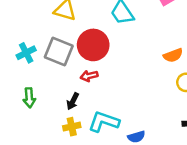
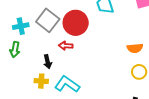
cyan cross: (26, 53) -> (21, 26), moved
black arrow: (73, 101) -> (48, 62), turned -56

